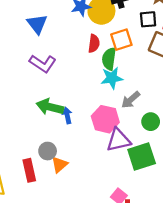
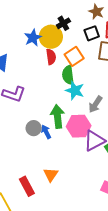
red semicircle: (94, 44) -> (51, 57), moved
cyan star: (112, 78) -> (75, 90), turned -30
green arrow: (50, 107) -> (57, 116), moved, turned 85
gray circle: (48, 151) -> (34, 128), moved

